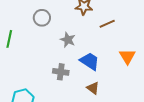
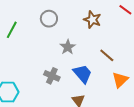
brown line: (107, 24) -> (107, 55), moved, turned 49

